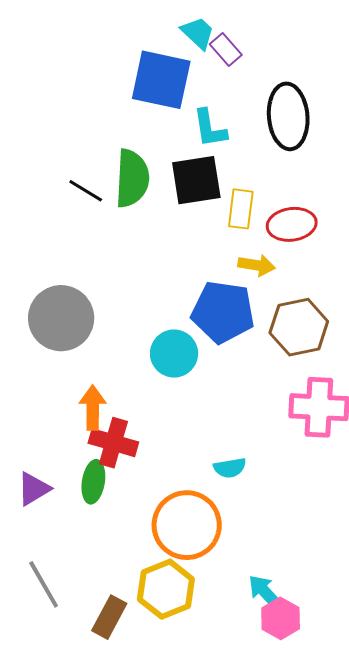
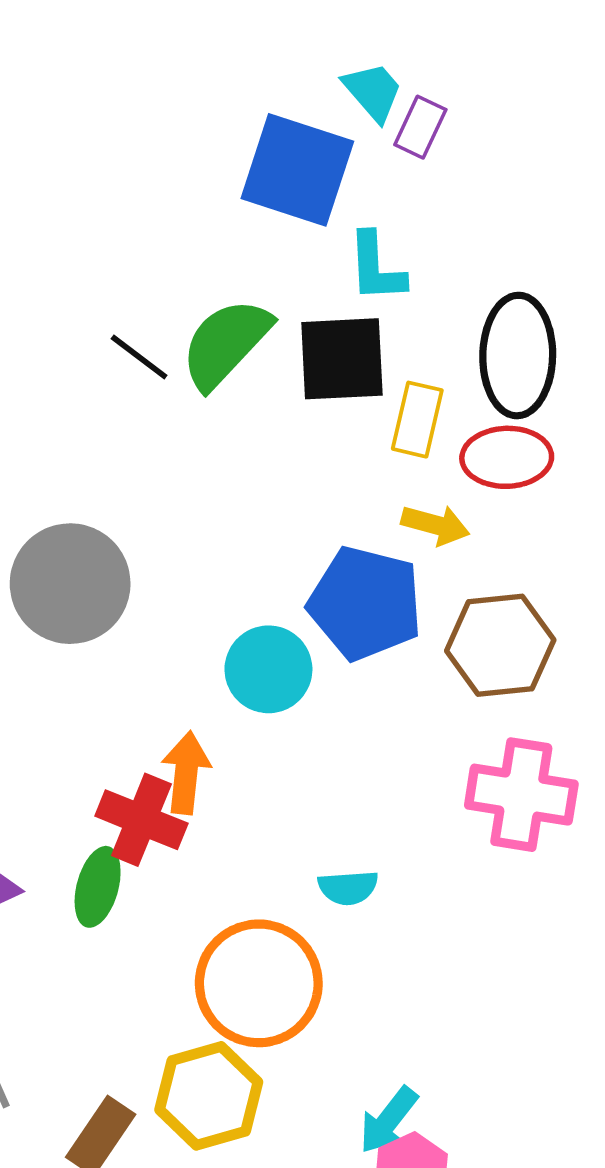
purple rectangle: (226, 49) -> (420, 127), turned 60
black ellipse: (288, 116) -> (518, 356), moved
green semicircle: (132, 178) -> (226, 343), turned -146
orange arrow: (93, 408) -> (186, 773), moved
cyan arrow: (265, 592) -> (389, 1120), turned -105

